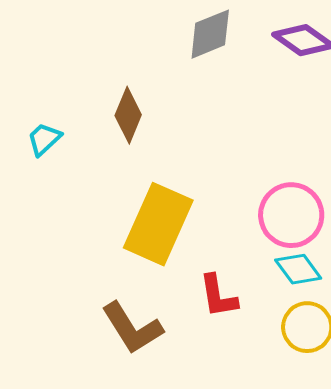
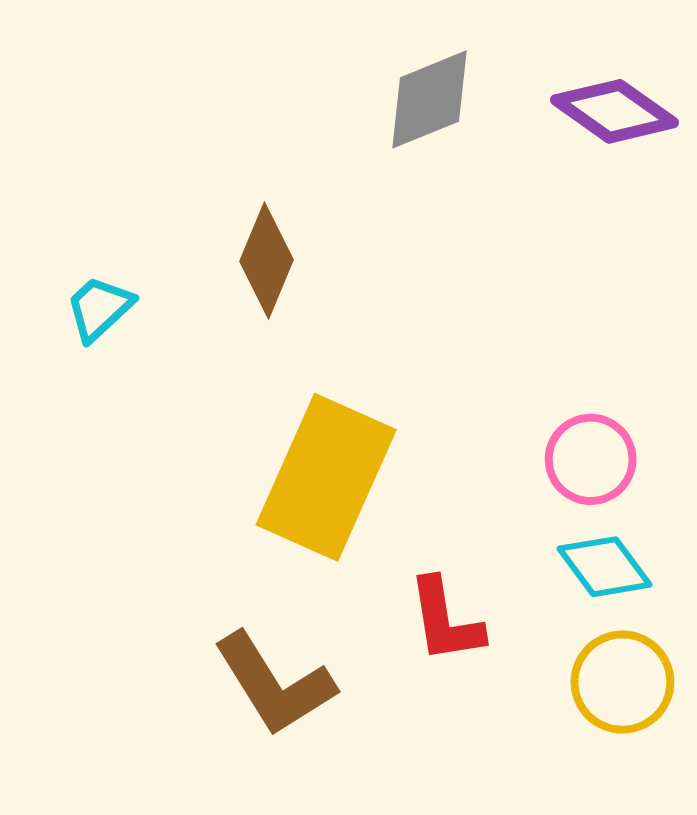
pink circle: (291, 215) -> (591, 459), size x0.7

